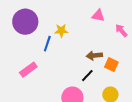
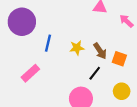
yellow star: (61, 31) -> (77, 48), moved
brown arrow: (94, 56) -> (100, 51), turned -112

